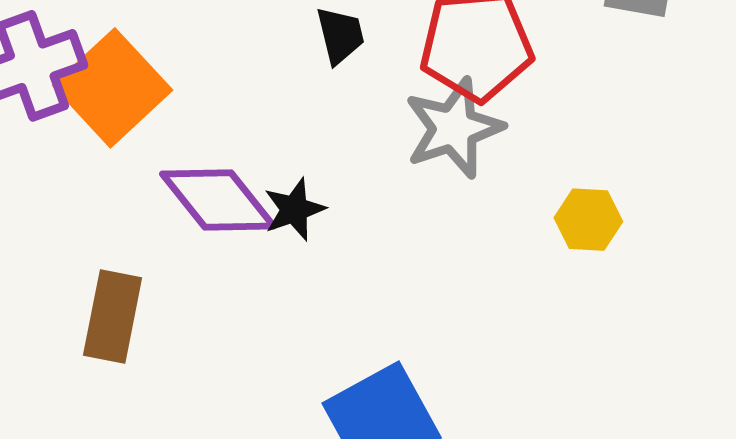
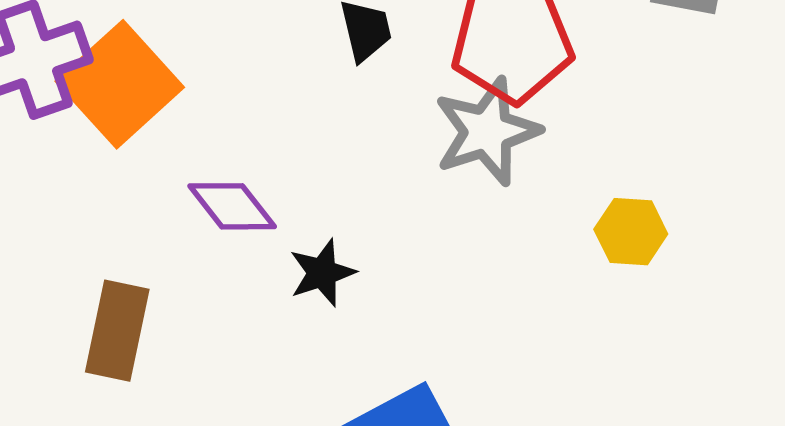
purple diamond: (218, 200) -> (232, 206), size x0.7
black star: (294, 209) -> (322, 273), moved

